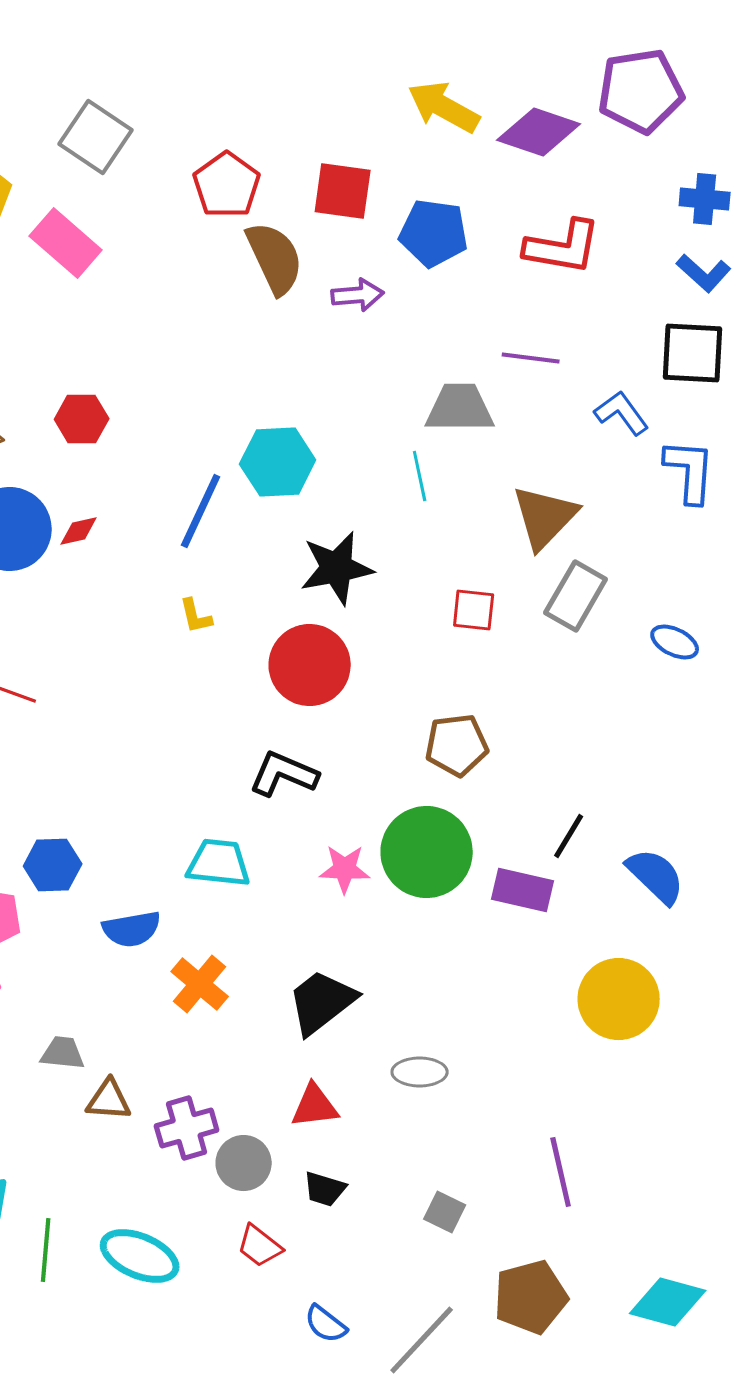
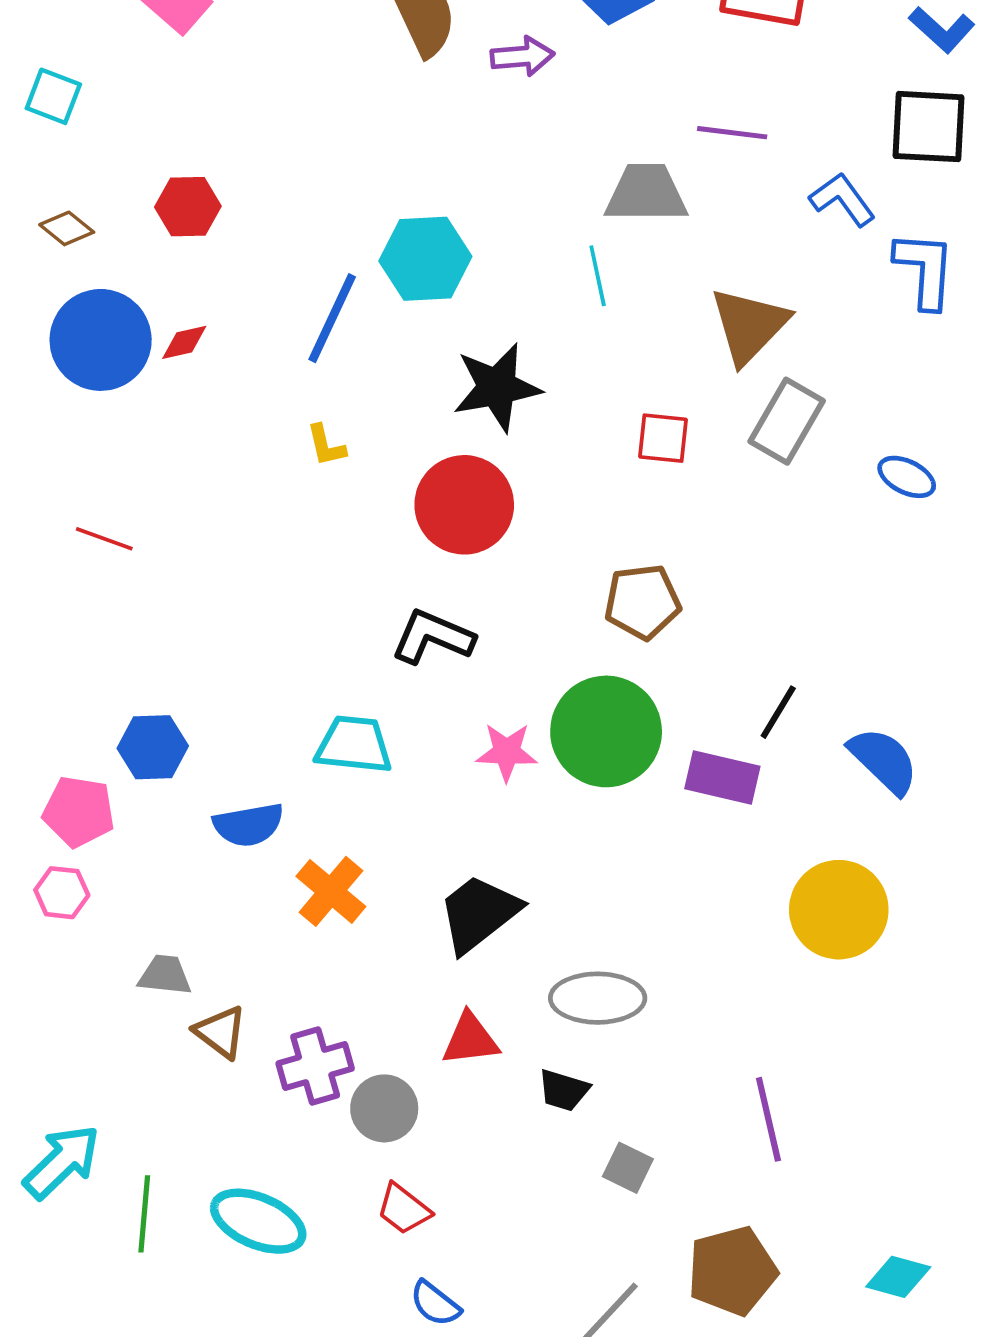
gray ellipse: (420, 1072) -> (598, 998), size x1.4
brown triangle: (109, 1100) -> (221, 1032), turned 33
black trapezoid: (325, 1189) -> (564, 1090), moved
cyan diamond: (668, 1302) -> (898, 1277), size x0.7
blue semicircle: (326, 1324) -> (435, 1304), moved

